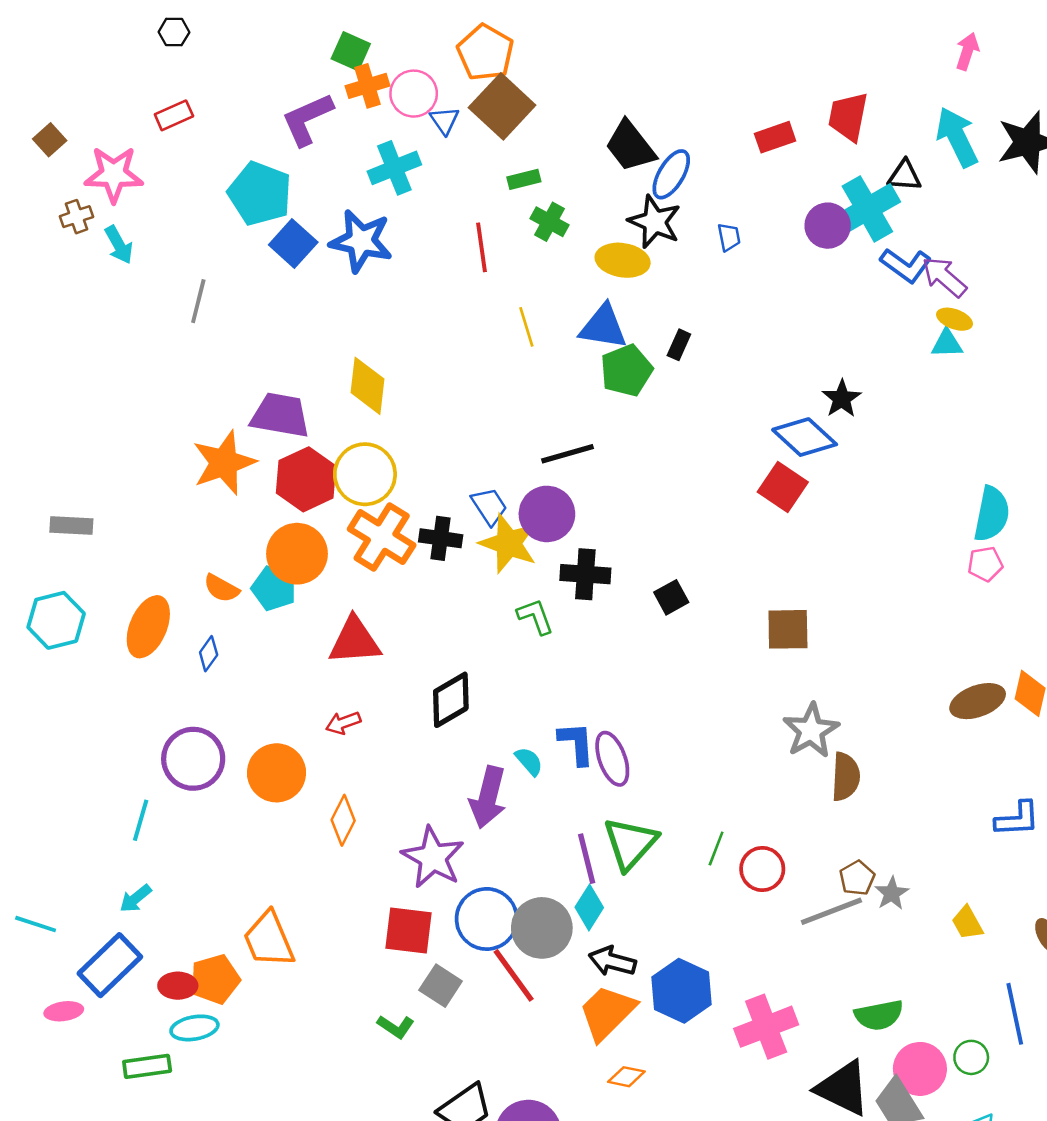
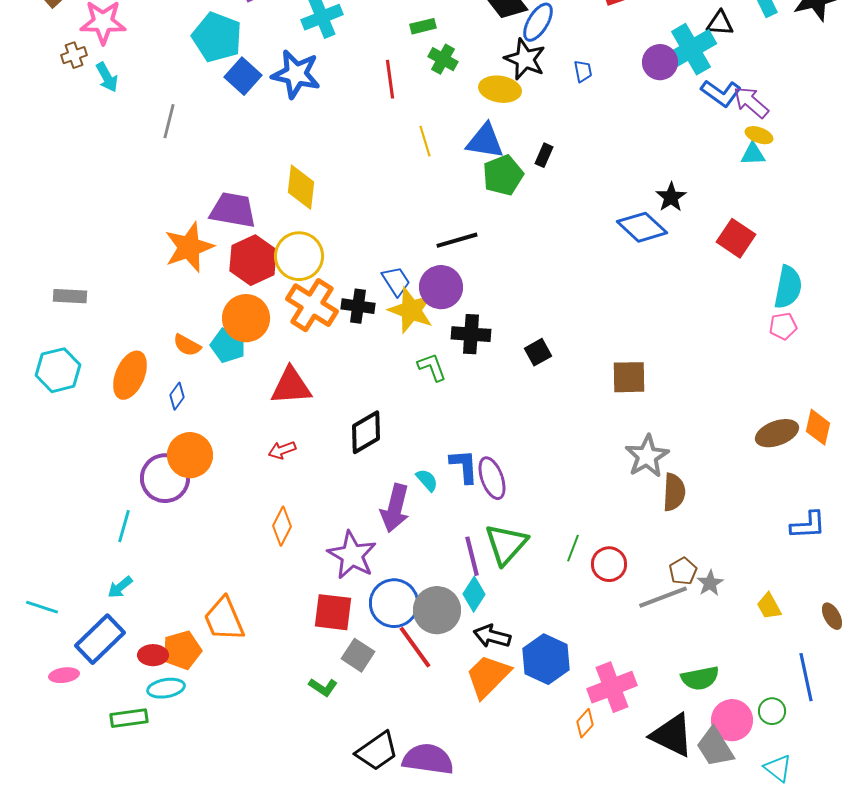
red square: (783, 487) -> (736, 238), moved
orange circle: (276, 773) -> (190, 455), moved
orange diamond: (626, 1077) -> (585, 723), moved, turned -60

